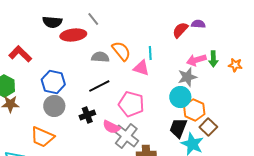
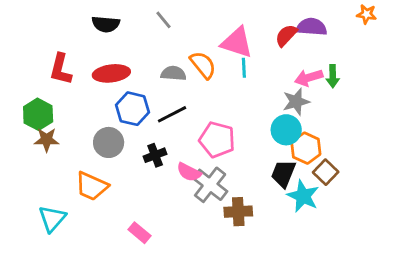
purple semicircle: (198, 24) -> (312, 27), size x1.5
red ellipse: (73, 35) -> (111, 73), moved
red L-shape: (20, 54) -> (61, 69), turned -120
orange star: (235, 65) -> (367, 14), moved
pink triangle: (141, 68) -> (237, 42), moved, size x1.4
blue hexagon: (53, 82) -> (133, 109), moved

